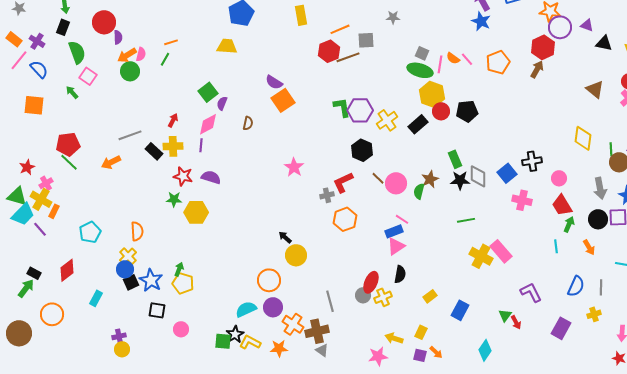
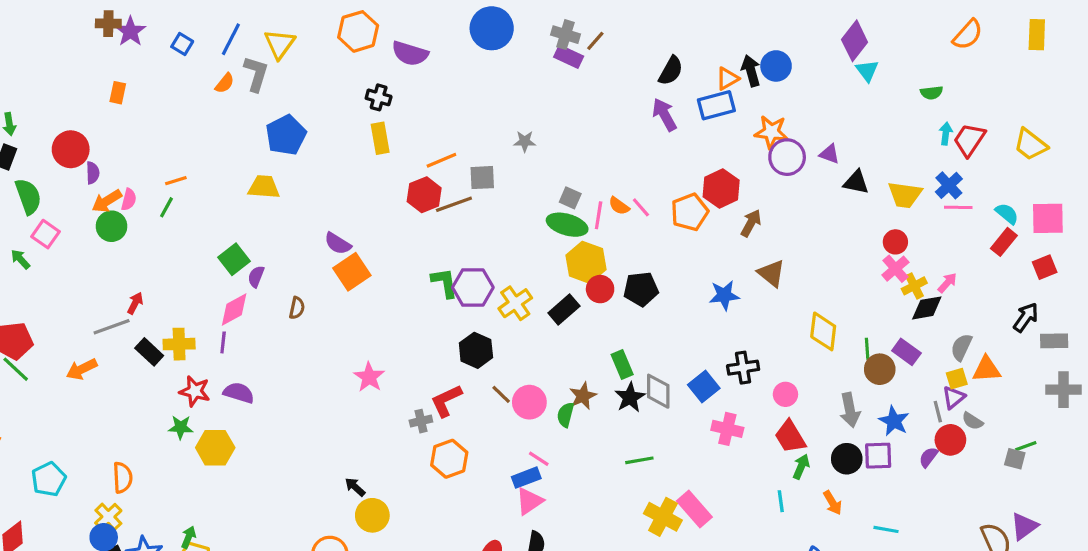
blue star: (481, 21) -> (724, 295), moved, turned -30
red hexagon: (543, 47) -> (721, 189), moved
brown triangle: (595, 89) -> (771, 273), moved
red arrow: (173, 120) -> (135, 303), moved
black star: (460, 180) -> (630, 397), turned -30

